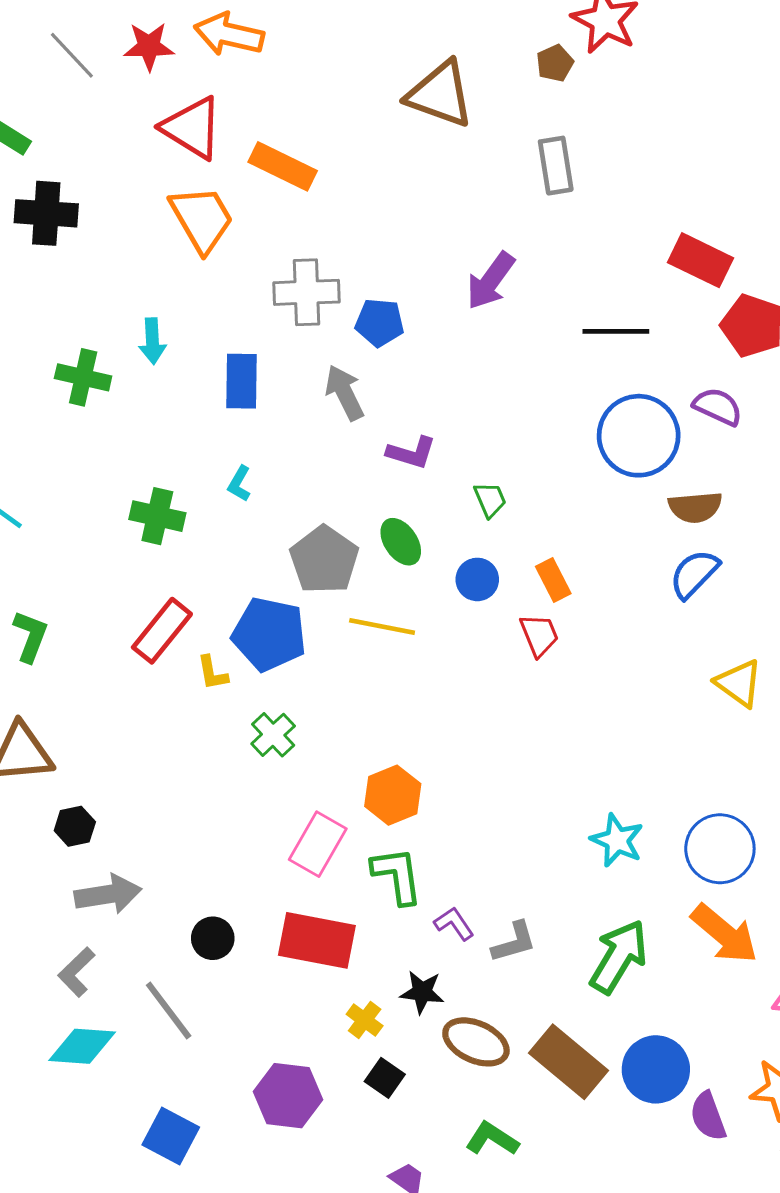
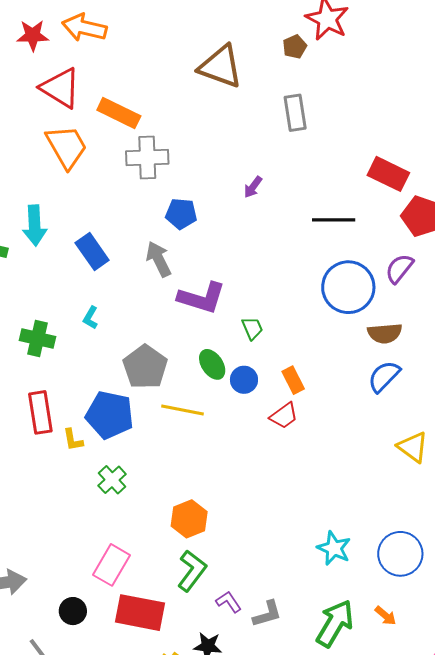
purple arrow: (491, 281) -> (253, 187), size x0.6
gray cross: (307, 292) -> (147, 158), moved
cyan arrow: (152, 341) -> (35, 226), size x1.4
blue rectangle: (242, 381) -> (92, 252), turned -36
purple semicircle: (718, 407) -> (399, 268), turned -76
purple L-shape: (411, 453) -> (202, 298), size x1.5
green ellipse: (401, 542) -> (212, 364), moved
red rectangle: (162, 631) -> (40, 412), turned -48
red trapezoid: (539, 635) -> (284, 416), turned 76
pink rectangle: (318, 844) -> (112, 565), moved
green L-shape: (397, 876) -> (192, 571), turned 45
orange arrow: (725, 934) -> (386, 616), moved, size x0.5

